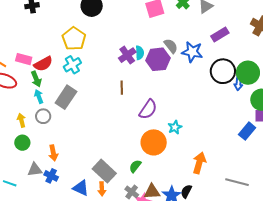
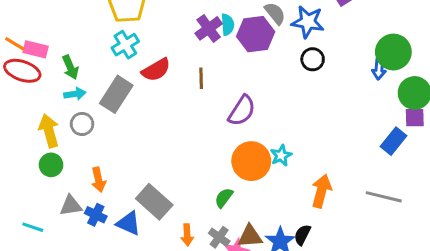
pink rectangle: (24, 59) -> (36, 49), moved
red semicircle: (43, 64) -> (156, 70), moved
black circle: (223, 71) -> (313, 59), moved, size x0.6
cyan arrow: (39, 96) -> (75, 94), turned 104
yellow arrow: (21, 120) -> (49, 131), size x1.5
cyan star: (175, 127) -> (281, 155), moved
gray rectangle: (104, 171) -> (154, 202), moved
gray line: (237, 182) -> (384, 197), moved
blue triangle: (81, 188) -> (129, 223), moved
orange arrow: (102, 189) -> (187, 235), moved

